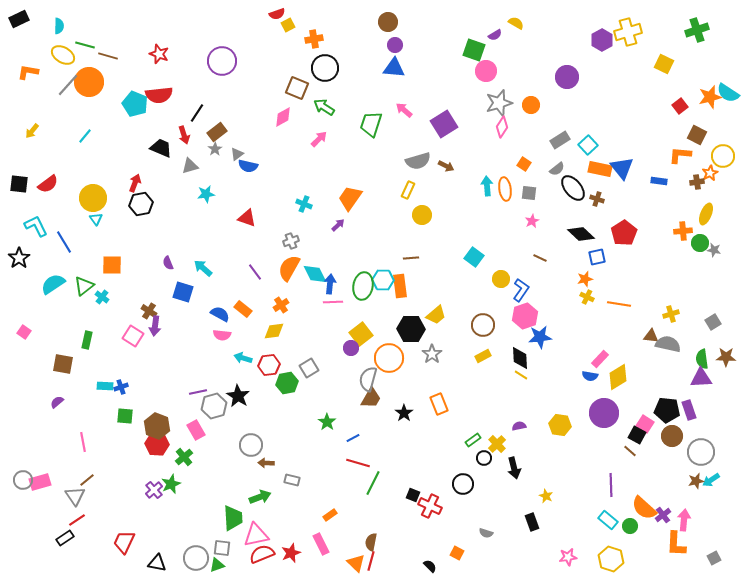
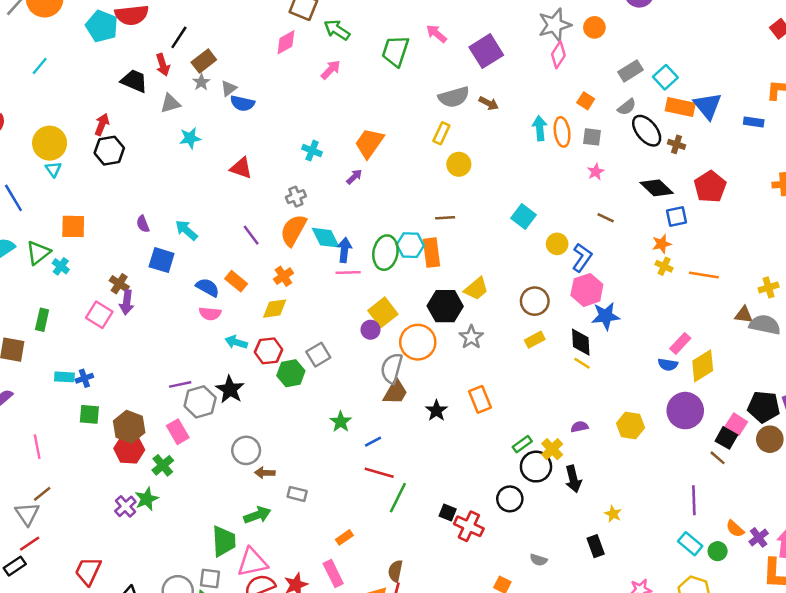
black circle: (484, 458) -> (536, 467), size x1.6
orange semicircle: (644, 508) -> (735, 529), size x0.6

